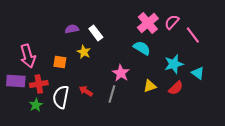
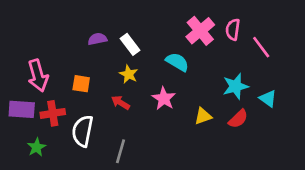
pink semicircle: (172, 22) -> (233, 30), turned -35
cyan semicircle: (142, 48) -> (177, 62), moved
yellow star: (84, 52) -> (129, 74), moved
red arrow: (86, 91) -> (120, 103), moved
gray line: (112, 94) -> (120, 151), moved
green star: (36, 105) -> (37, 147), moved

